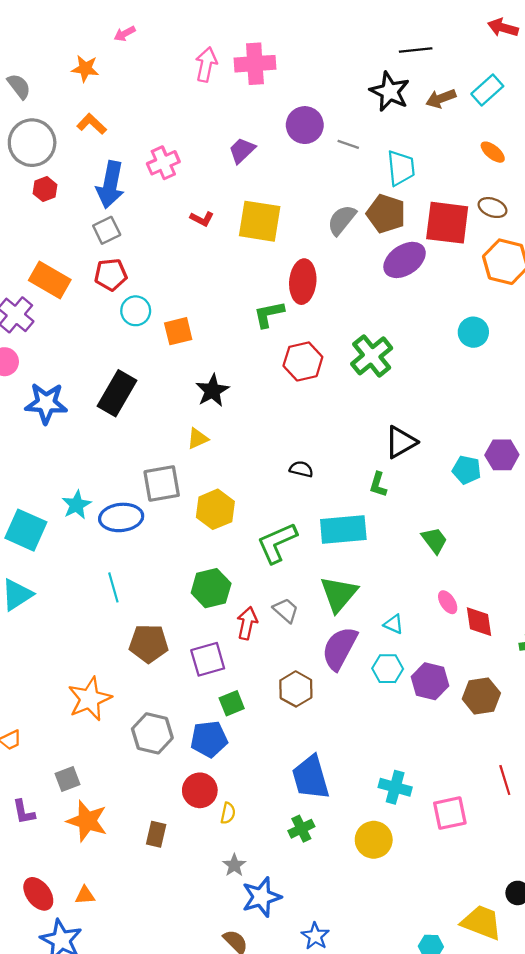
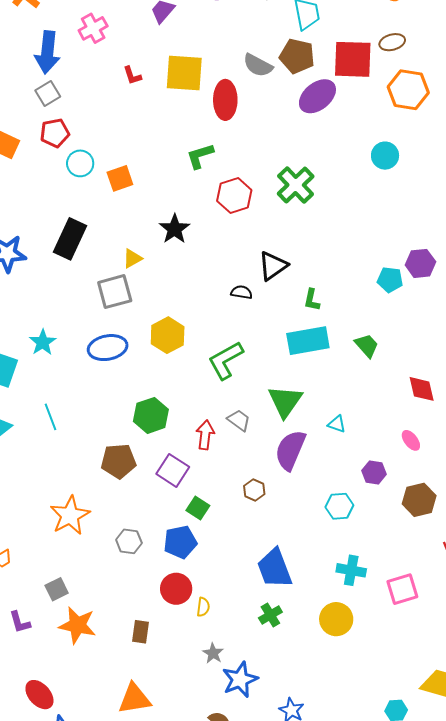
brown ellipse: (492, 208) -> (392, 42), turned -30
red L-shape: (202, 219) -> (132, 76), turned 50
gray semicircle: (342, 220) -> (258, 65), turned -96
red ellipse: (303, 282) -> (225, 100), moved
black star: (212, 391) -> (175, 229), moved
yellow triangle: (198, 439) -> (132, 258), moved
black triangle: (401, 442) -> (273, 266), moved
gray square: (162, 484) -> (115, 292), moved
blue ellipse: (121, 517) -> (108, 348), moved
cyan rectangle: (343, 529) -> (308, 341), moved
cyan line: (113, 587) -> (50, 417), moved
green hexagon: (211, 588) -> (151, 415), moved
pink ellipse: (448, 602) -> (411, 440), moved
red diamond: (479, 622) -> (422, 389), moved
purple square: (208, 659) -> (173, 470), turned -36
cyan hexagon: (388, 669) -> (339, 506), moved
purple hexagon: (430, 681) -> (374, 472), size x0.7
brown hexagon: (296, 689) -> (254, 490), size x0.7
brown hexagon: (481, 696) -> (419, 500), moved
green square: (232, 703) -> (198, 508), turned -30
gray hexagon: (152, 733) -> (129, 541), size x0.7
orange triangle: (85, 895) -> (134, 699), moved, size x1.8

